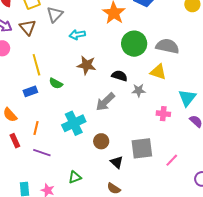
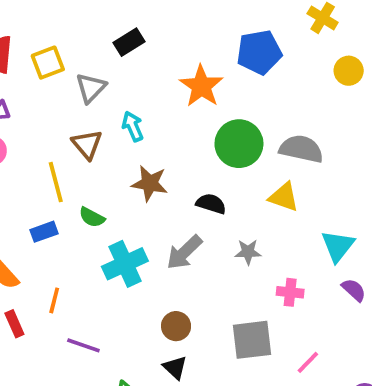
brown triangle: (28, 27) -> (87, 144), moved
cyan arrow: (77, 35) -> (133, 126), turned 77
gray star: (139, 90) -> (248, 252), moved
pink cross: (163, 114) -> (290, 292), moved
cyan cross: (74, 123) -> (125, 264), moved
purple line: (42, 153) -> (83, 345), moved
black triangle: (117, 162) -> (175, 367), moved

